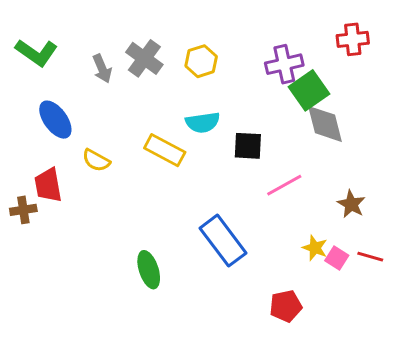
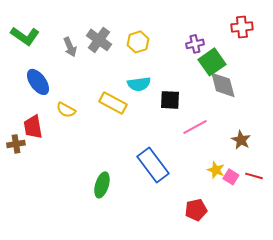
purple cross: (284, 64) -> (195, 44), size x0.7
green ellipse: (149, 270) -> (102, 185), turned 35

